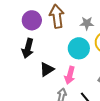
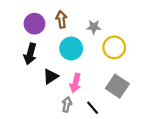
brown arrow: (57, 16) -> (61, 19), size x0.7
cyan circle: (79, 48) -> (71, 48), moved

